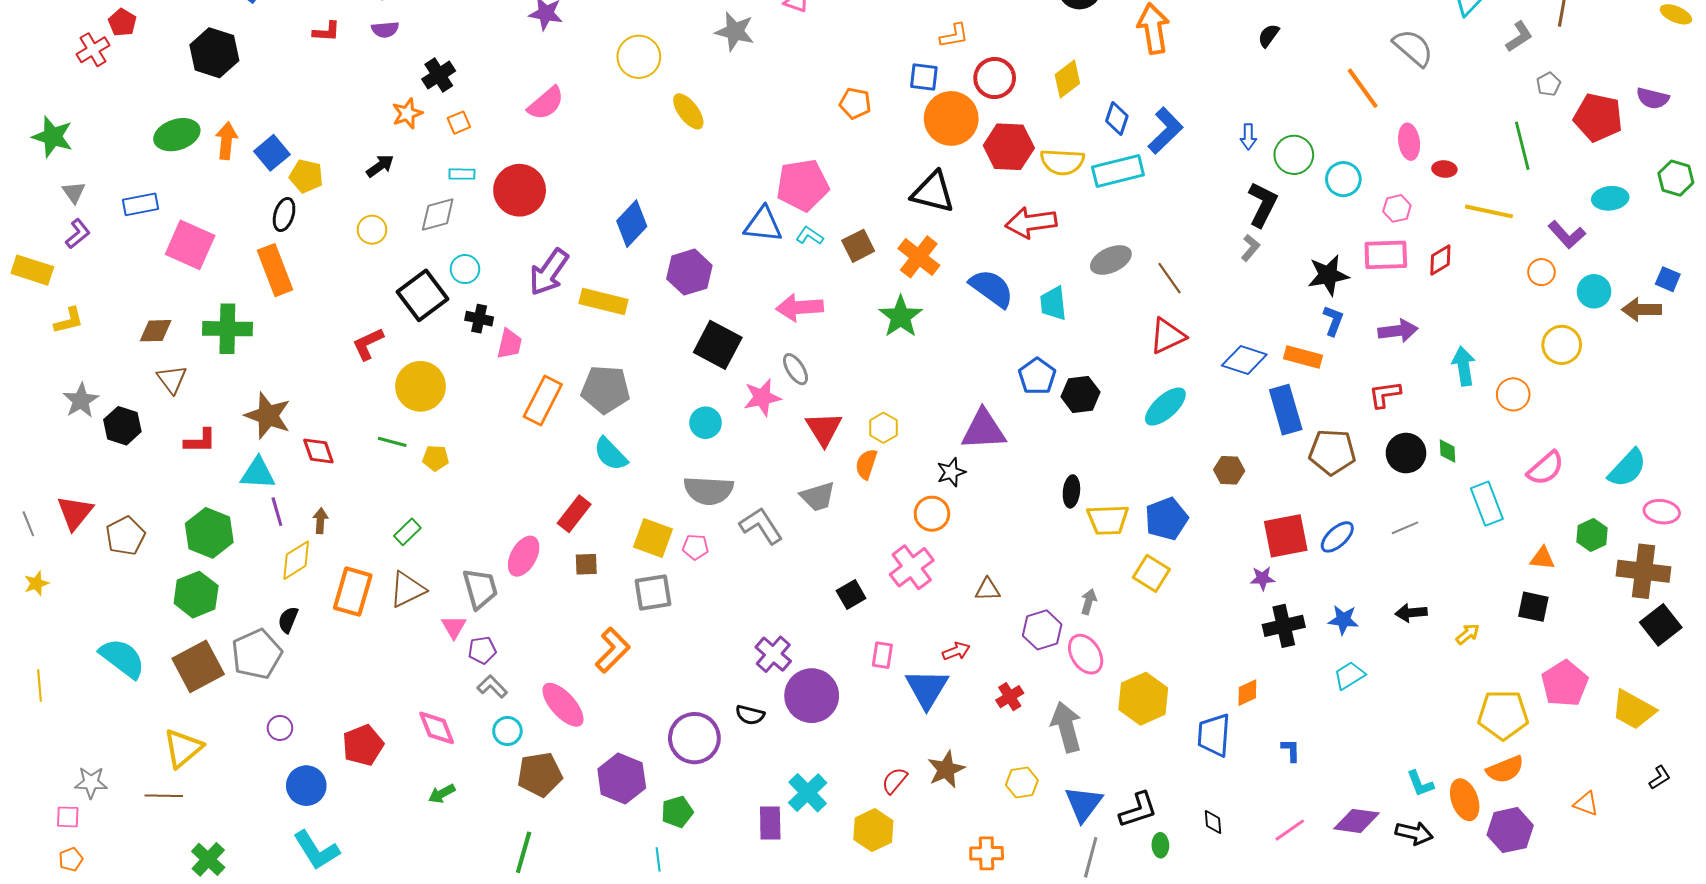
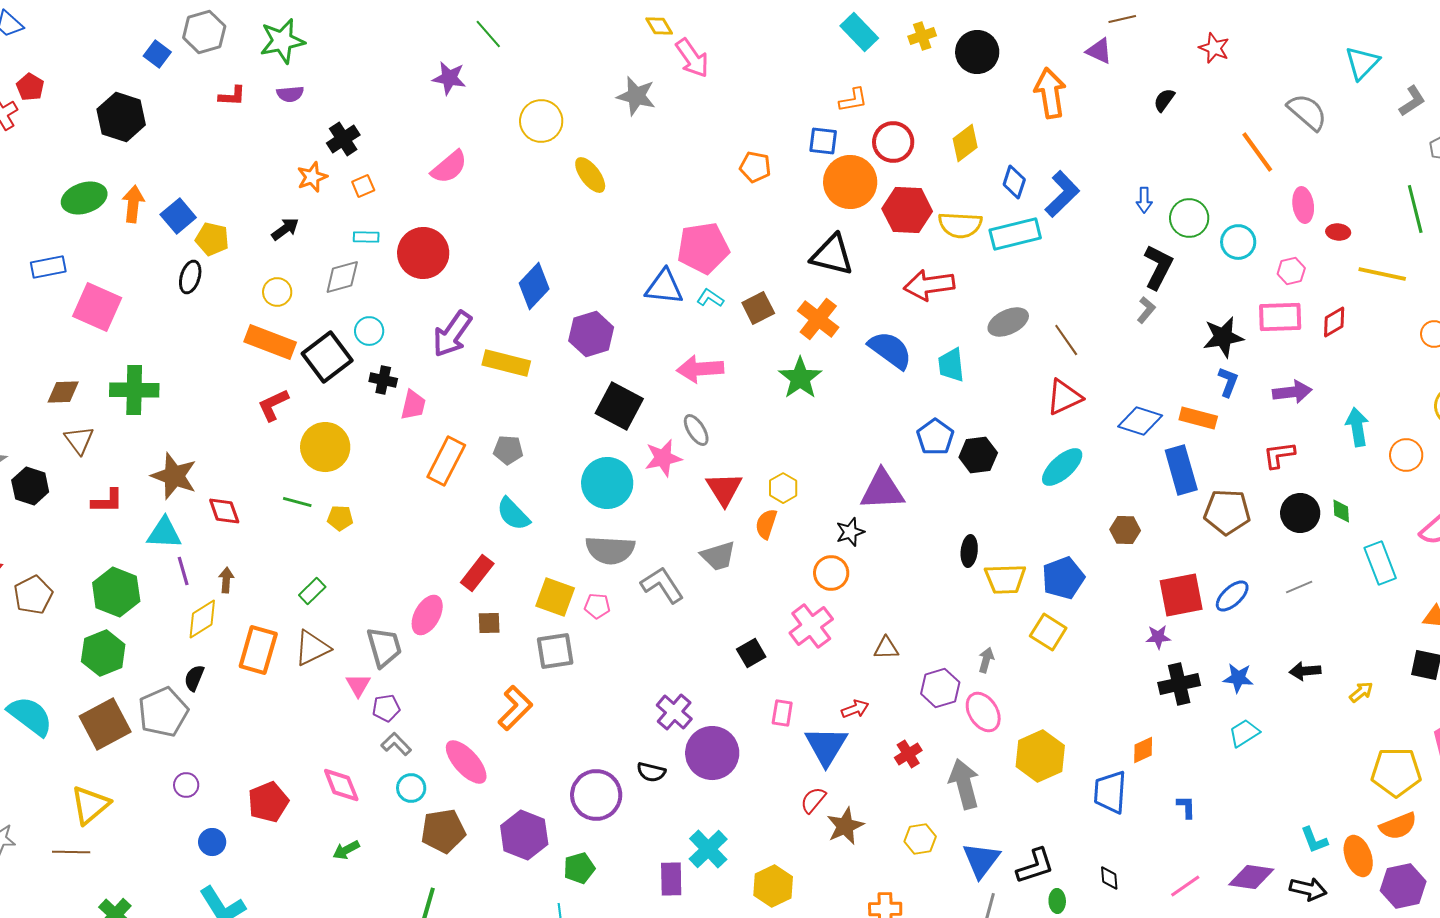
orange rectangle: (275, 270) -> (270, 342), moved, turned -48
gray pentagon: (605, 389) -> (508, 450), size x0.6
cyan circle: (706, 423) -> (607, 483), size x1.6
red semicircle: (895, 781) -> (813, 800), moved
blue circle: (306, 786) -> (212, 842), size x0.7

